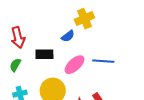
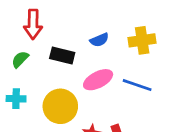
yellow cross: (84, 19) -> (142, 40), moved

